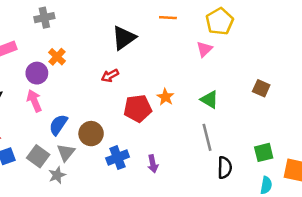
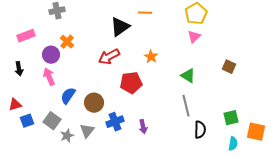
orange line: (168, 18) -> (145, 13), moved
pink triangle: (204, 49) -> (194, 37), moved
red arrow: (110, 76) -> (109, 57), size x1.5
orange star: (165, 97) -> (151, 57), moved
gray triangle: (66, 152) -> (87, 131), moved

